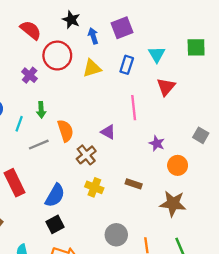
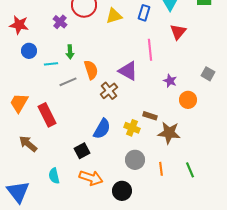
cyan line: (19, 124) -> (51, 64), turned 64
purple triangle: (108, 132) -> (128, 71), size x1.5
yellow cross: (94, 187) -> (132, 128), moved
blue semicircle: (55, 195) -> (102, 129), moved
brown star: (173, 204) -> (169, 133), moved

